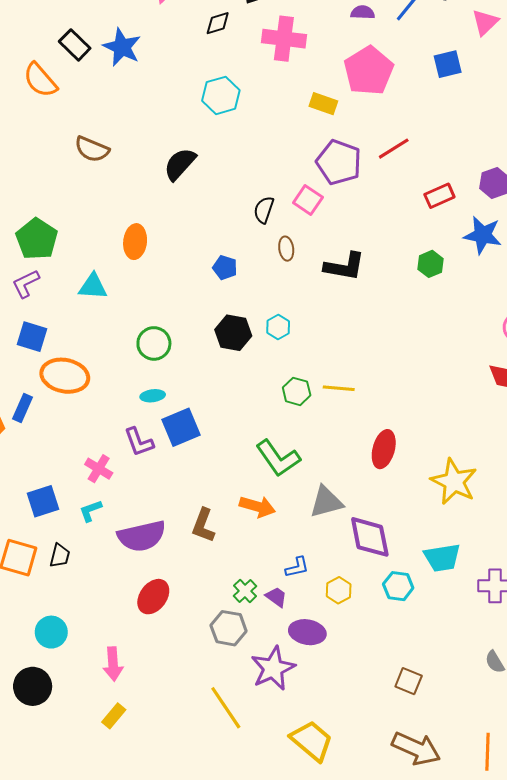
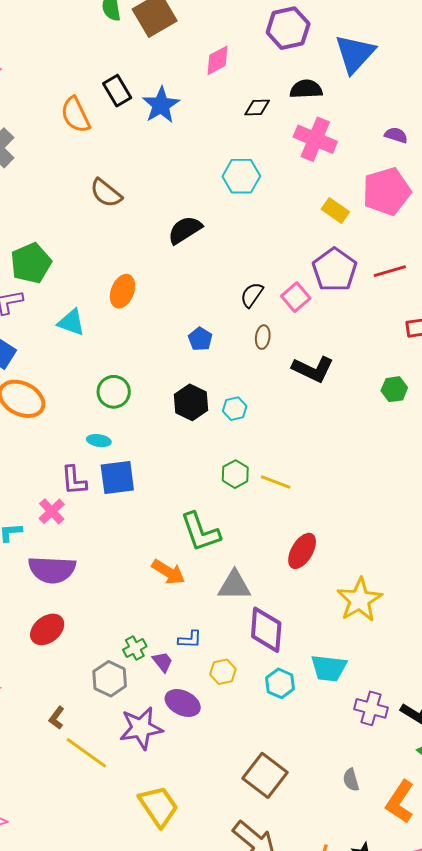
pink cross: (99, 469) -> (52, 511), moved
brown L-shape: (203, 525) -> (57, 718), moved, size x0.7
brown square: (409, 681) -> (265, 775), size x1.6
yellow line: (226, 708) -> (86, 753), turned -36

